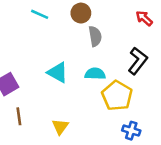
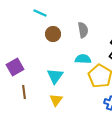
brown circle: (81, 13) -> (53, 34), moved
cyan triangle: (58, 72) -> (55, 76), moved, turned 36

